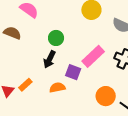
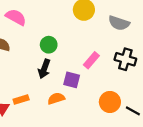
pink rectangle: (93, 56) -> (91, 60), size x0.7
orange rectangle: (25, 85) -> (21, 99), turned 32

